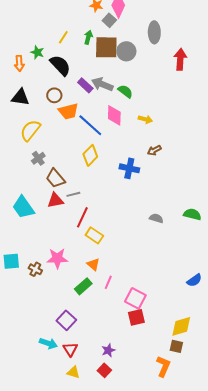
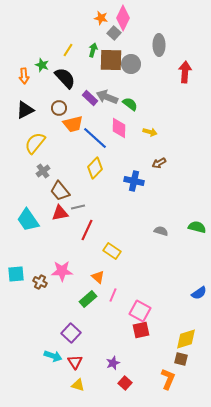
black triangle: (20, 97) -> (25, 110), turned -36
yellow rectangle: (94, 235) -> (112, 251), moved
red square: (104, 370) -> (125, 383), moved

